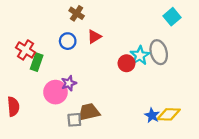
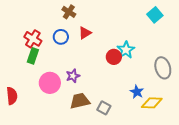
red cross: (26, 50) -> (33, 39), moved
gray ellipse: (159, 52) -> (163, 68), moved
purple star: (69, 83) -> (73, 76), moved
blue star: (152, 115) -> (137, 92), moved
gray square: (74, 120) -> (104, 108), moved, turned 32

